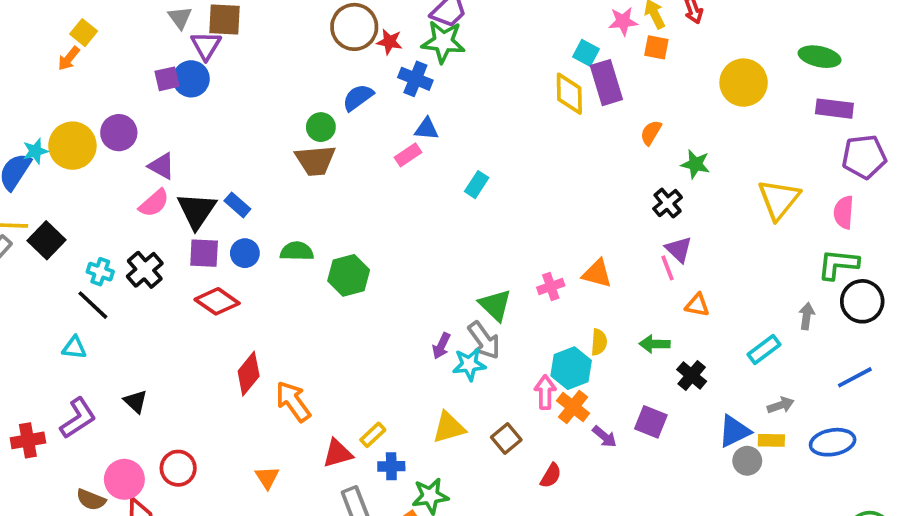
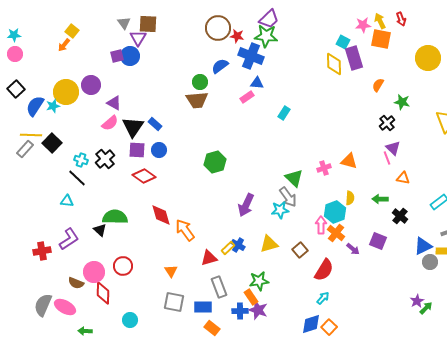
orange square: (656, 47) -> (381, 39), size x1.5
blue cross: (415, 79) -> (251, 56), size x1.4
cyan star: (35, 151) -> (53, 106), moved
green semicircle: (297, 251) -> (115, 217), moved, size x1.4
purple arrow: (441, 346) -> (246, 205), moved, size x1.6
red diamond: (249, 374) -> (161, 215), turned -55
blue cross: (391, 466) -> (238, 245), moved, turned 32
red semicircle: (551, 476) -> (324, 270), size x1.6

